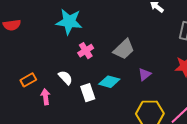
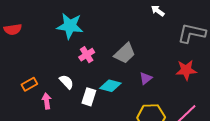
white rectangle: (88, 93) -> (89, 97), turned 36

